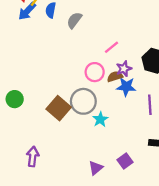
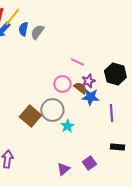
gray semicircle: (74, 20) -> (37, 32), moved
pink line: (112, 47) -> (77, 62), turned 64
brown semicircle: (115, 77) -> (80, 88), turned 56

